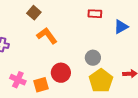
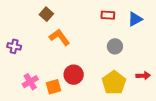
blue triangle: (121, 27) -> (135, 19), moved
gray circle: (93, 58) -> (115, 46), moved
pink cross: (18, 80) -> (30, 82), turned 35

